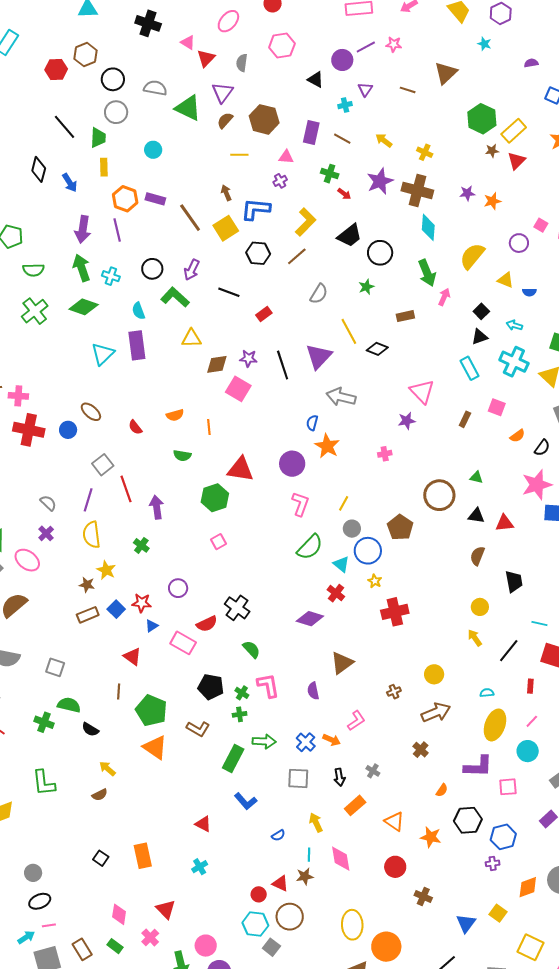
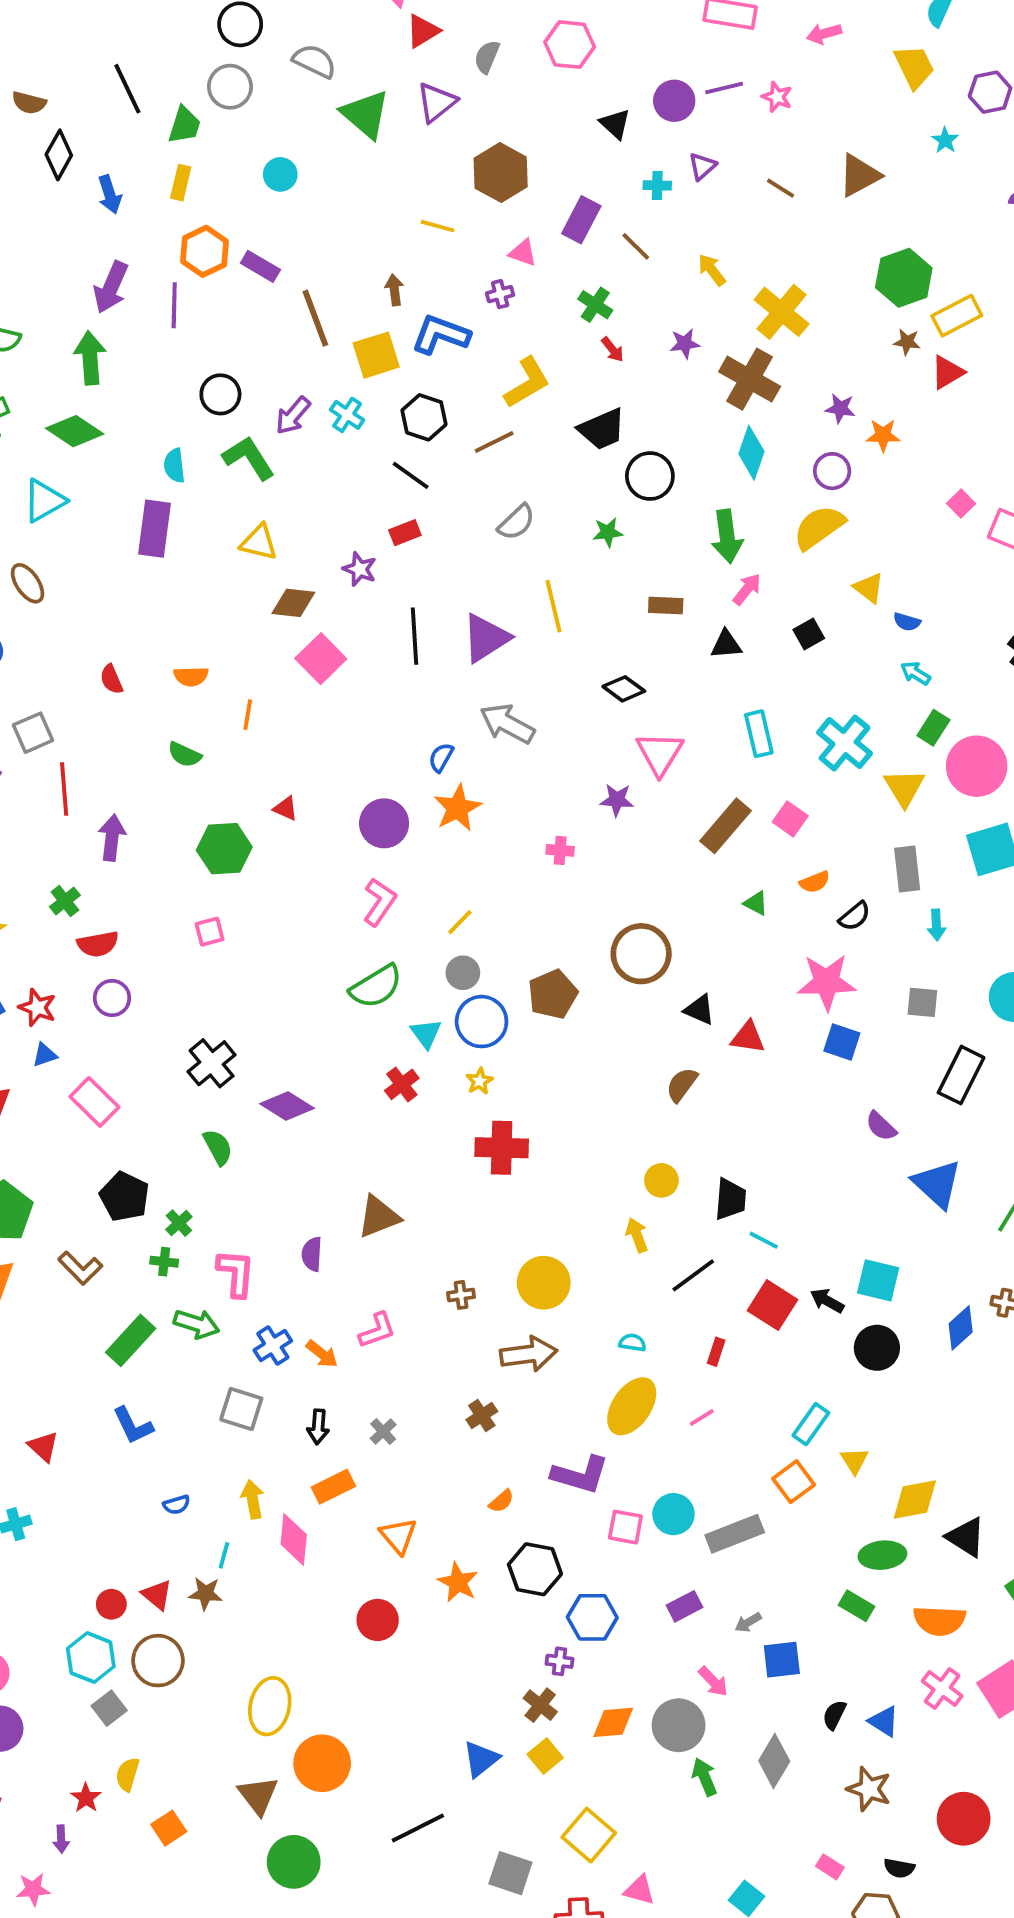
brown semicircle: (225, 120) -> (29, 103), moved, turned -132
yellow cross: (425, 152) -> (782, 312), size x1.8
purple star: (380, 181) -> (685, 344), size x0.6
purple circle: (519, 243) -> (832, 471), moved
cyan cross: (111, 276) -> (347, 415), moved
black line: (229, 292) -> (411, 475), moved
cyan arrow: (514, 325) -> (916, 673), moved
black triangle: (480, 337) -> (726, 644), moved
black diamond: (377, 349) -> (624, 689), moved
cyan triangle: (103, 354) -> (44, 501), moved
purple star: (248, 358) -> (360, 569), moved
brown ellipse: (91, 412) -> (28, 583), moved
brown rectangle: (465, 419) -> (726, 826), size x1.8
red triangle: (240, 469) -> (286, 808), size x0.5
green triangle: (476, 477) -> (756, 903), moved
black trapezoid: (514, 581) -> (730, 1199), moved
purple diamond: (310, 619) -> (287, 1106), moved
red semicircle: (207, 624) -> (98, 944), moved
yellow circle: (434, 674) -> (544, 1283), size x1.4
pink L-shape: (268, 685) -> (236, 1273), moved
cyan circle: (528, 751) -> (674, 1514), moved
pink diamond: (341, 859) -> (294, 1539), moved
brown cross: (423, 896) -> (540, 1705), moved

